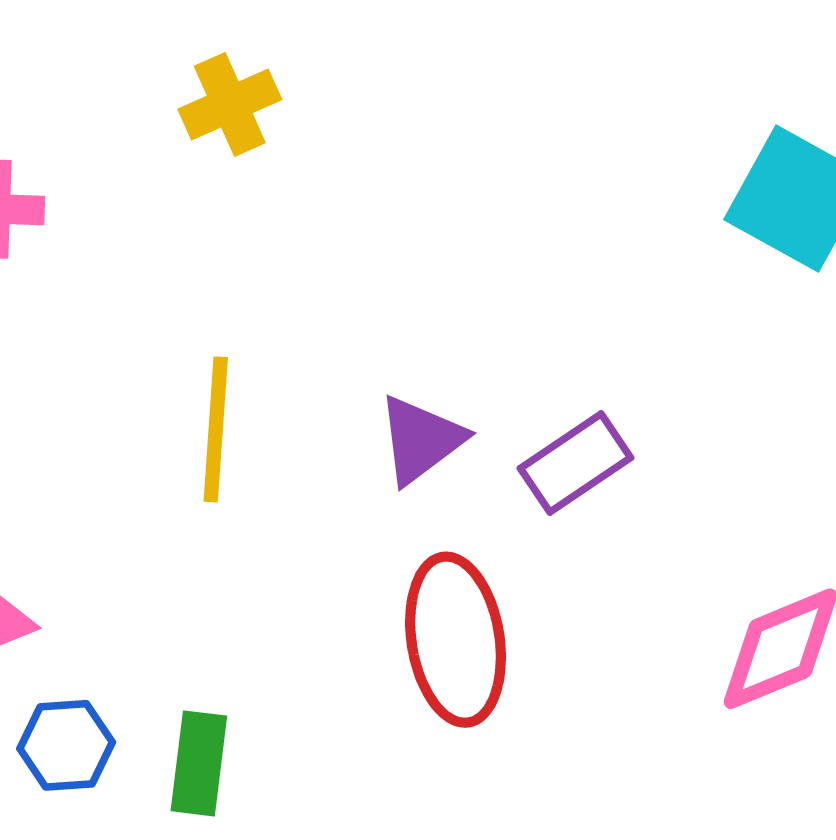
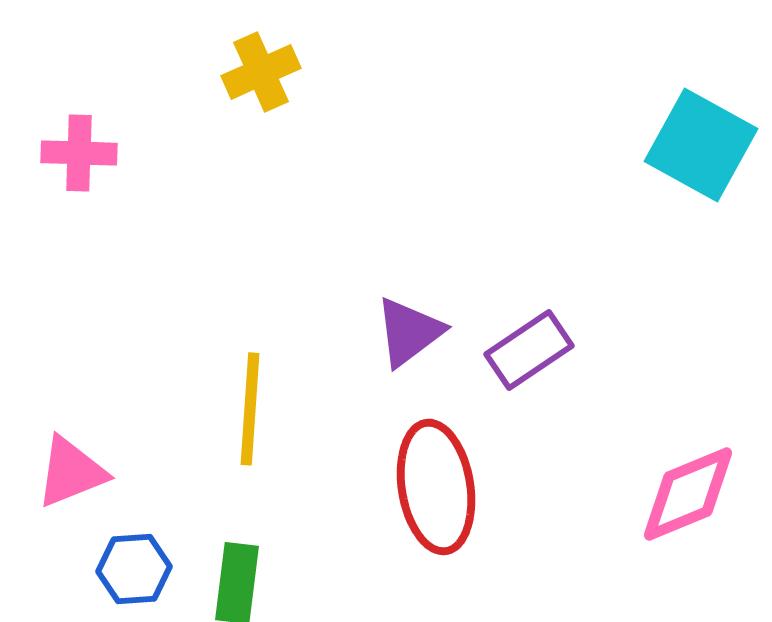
yellow line: (216, 429) -> (250, 409), moved

